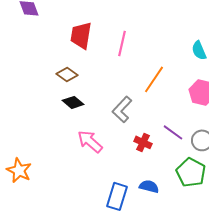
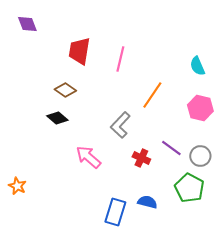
black diamond: (73, 102) -> (57, 118), moved
orange star: (19, 170) -> (17, 186), size x0.7

